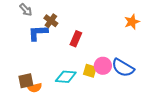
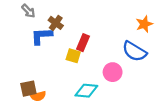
blue semicircle: (123, 68) -> (134, 51), moved
yellow square: (90, 71) -> (73, 56), moved
cyan diamond: (66, 77) -> (86, 91), moved

